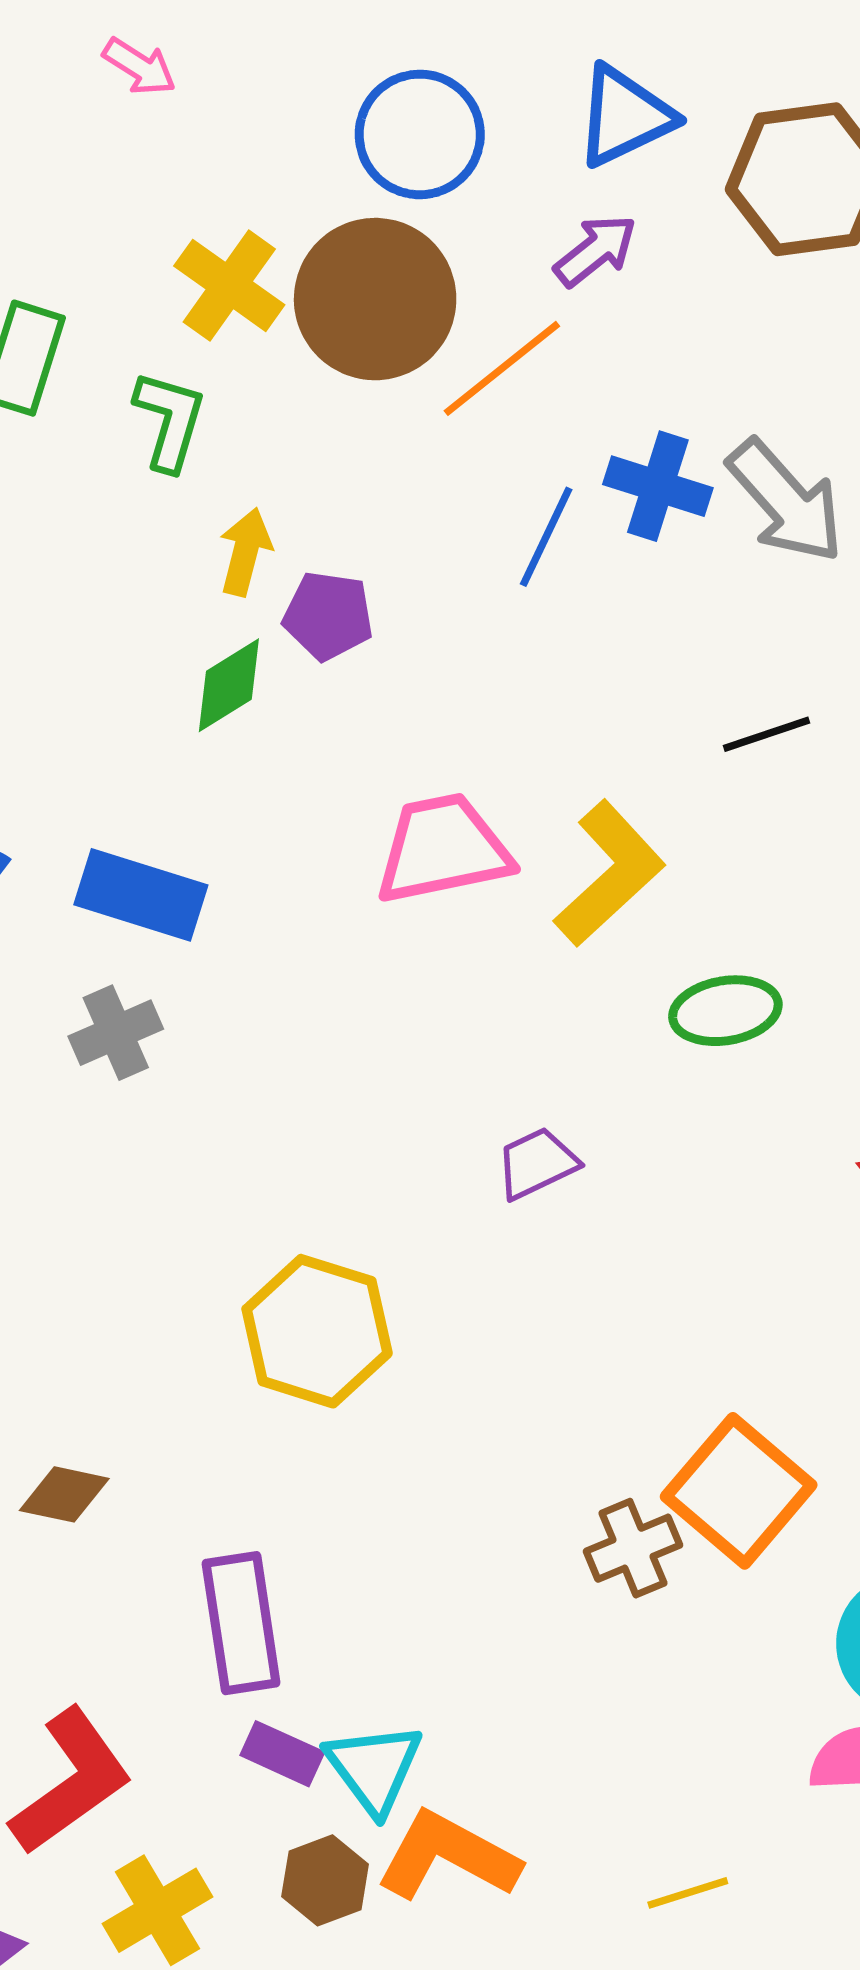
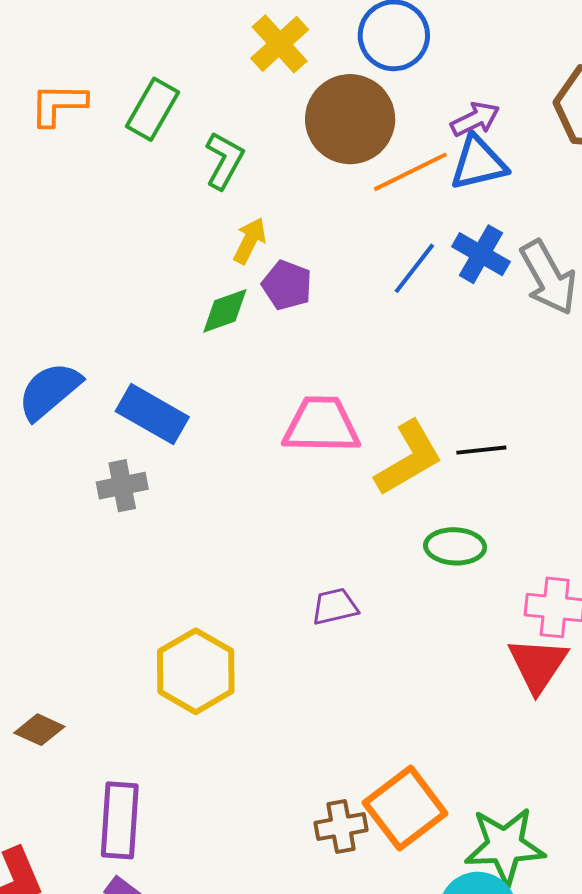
blue triangle: (624, 116) -> (478, 163), moved
yellow cross: (229, 285) -> (280, 44), moved
black line: (766, 734) -> (481, 450), moved

